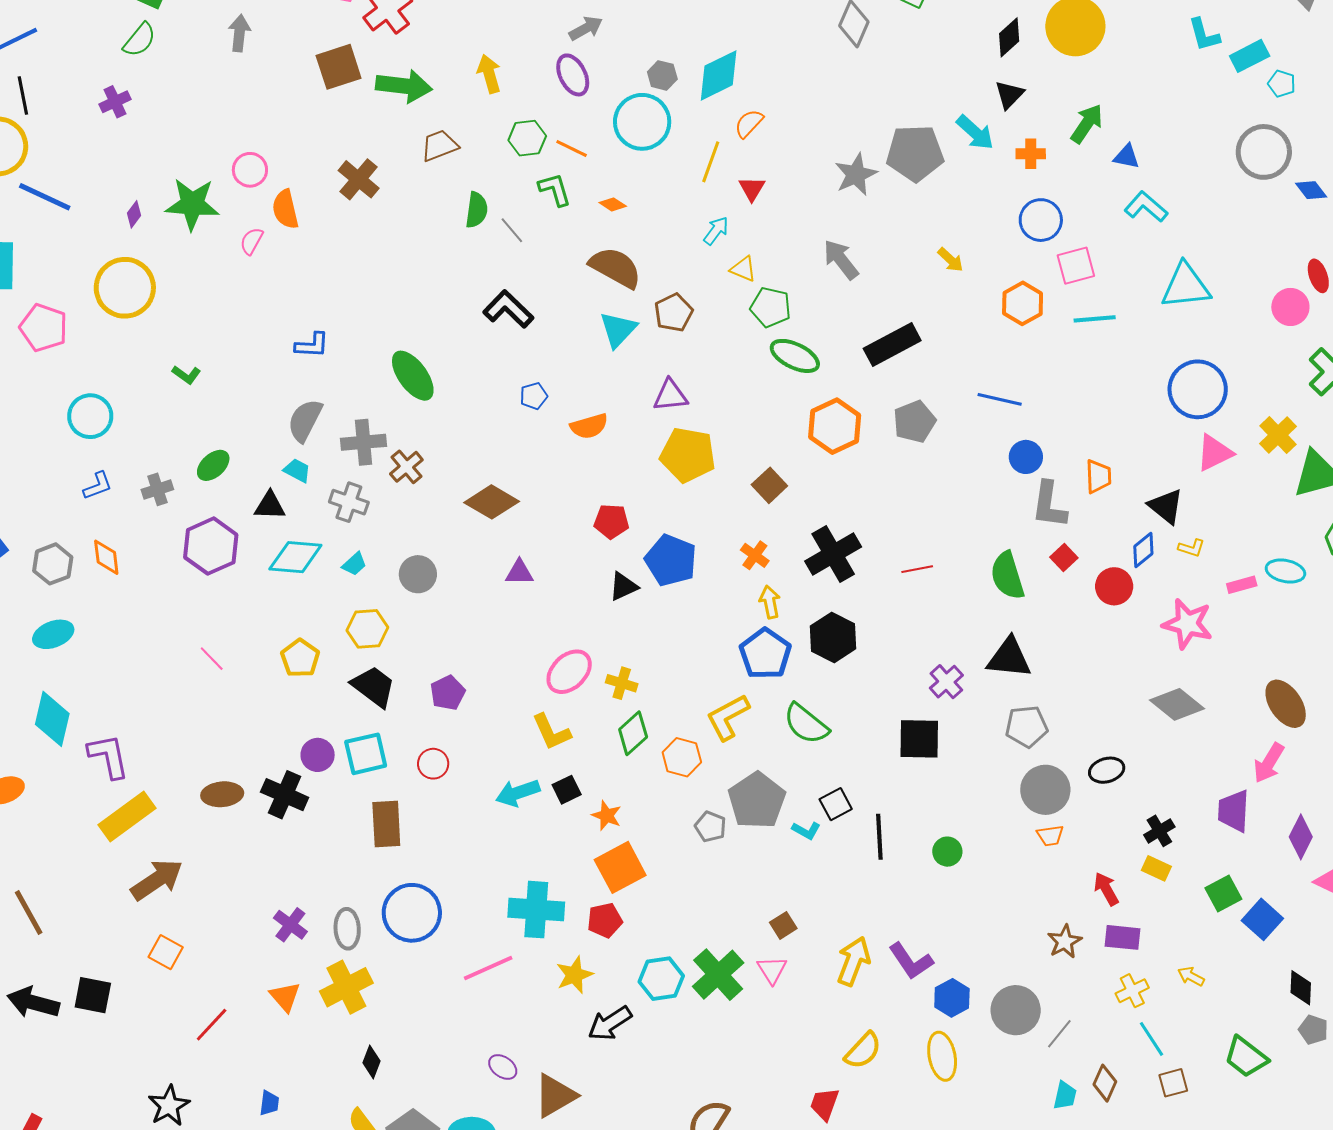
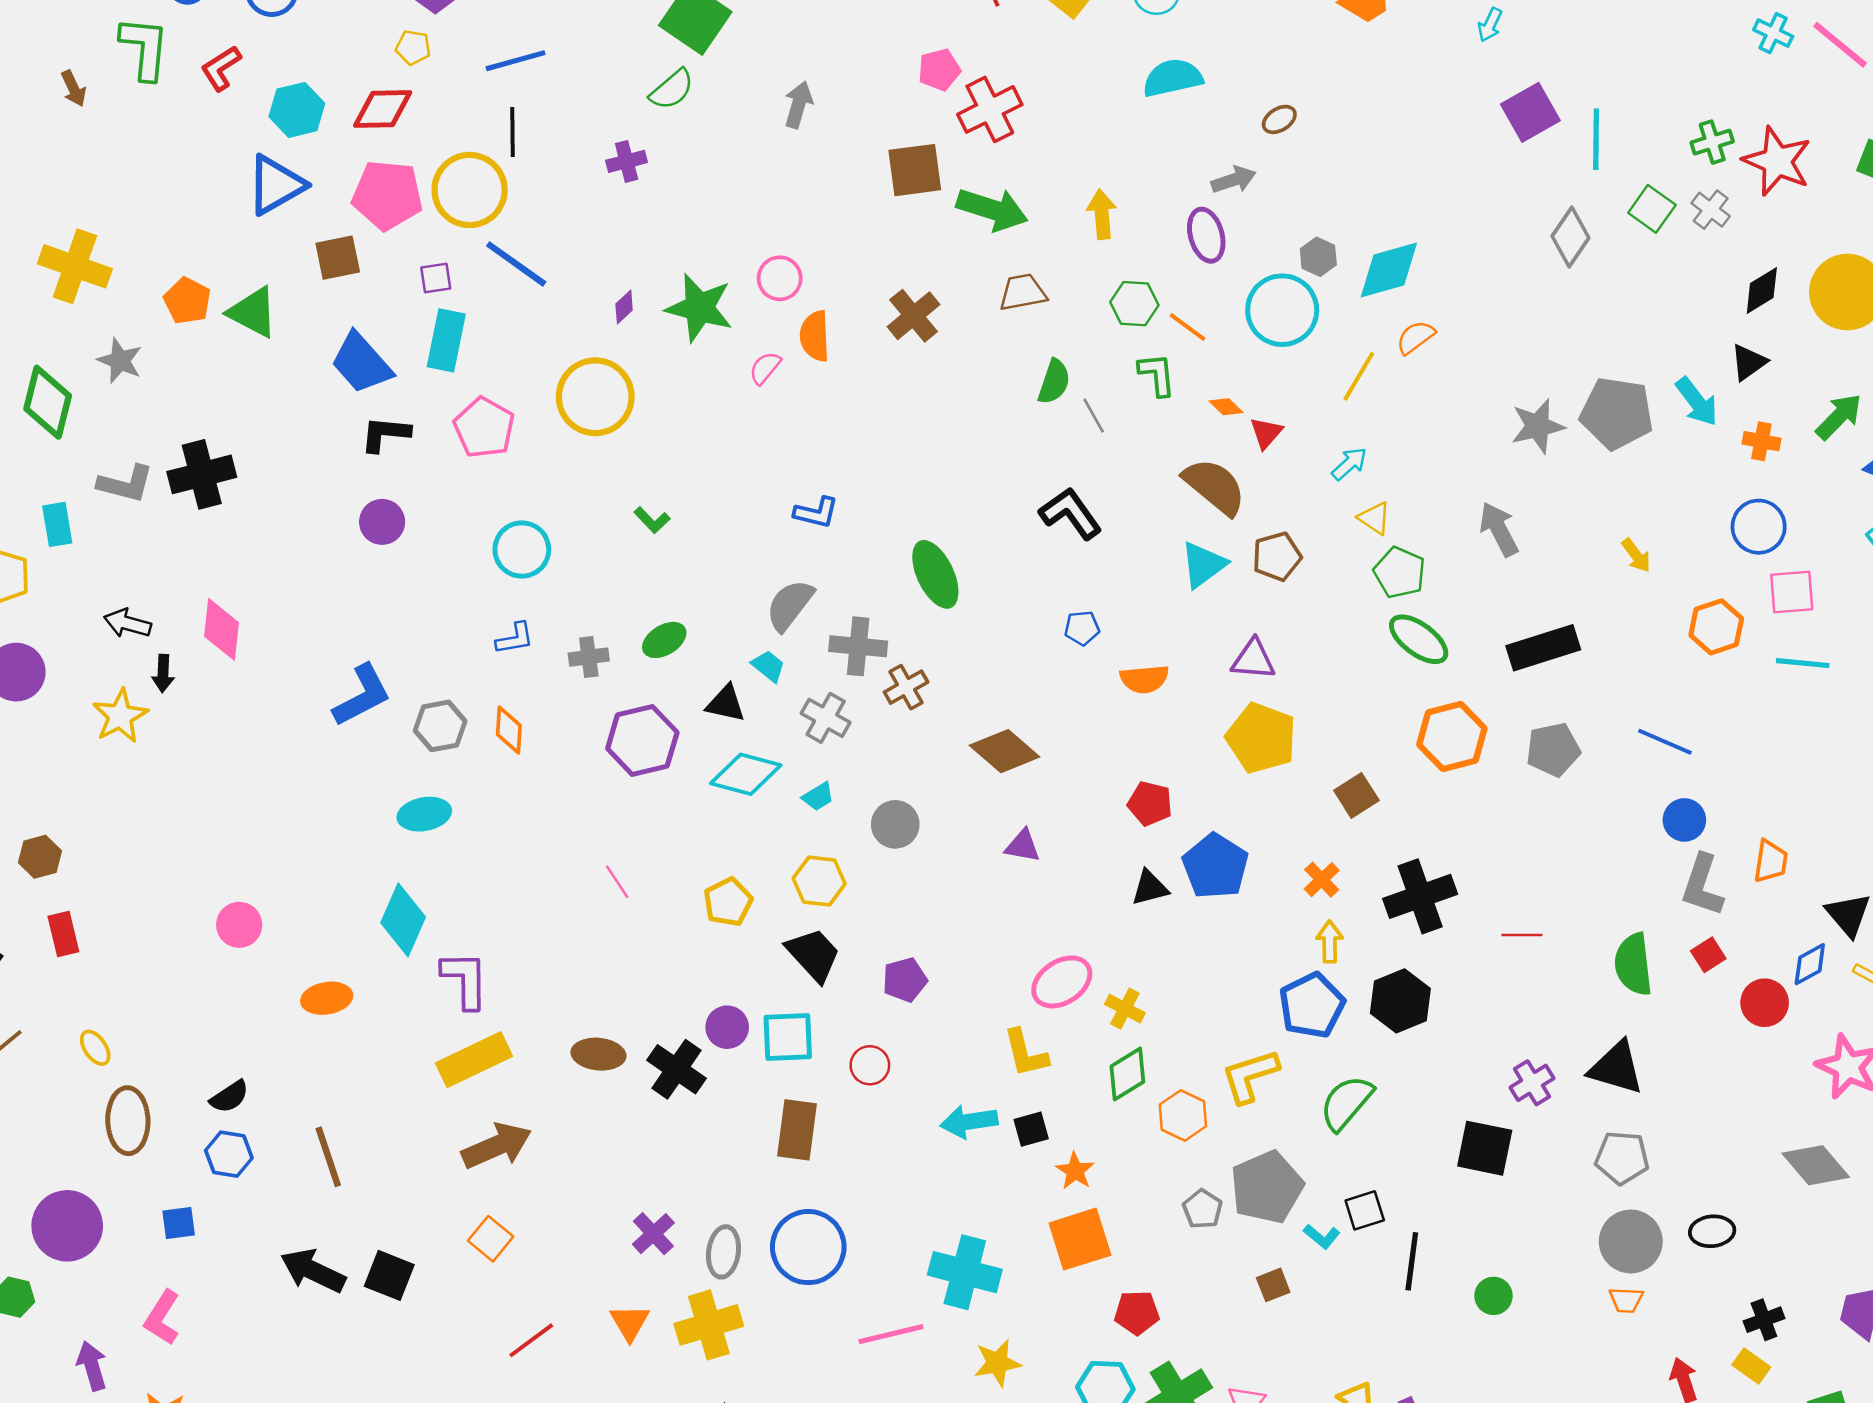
red triangle: (752, 189) -> (1266, 433), moved
green semicircle: (806, 724) -> (1346, 1103), turned 81
red pentagon: (605, 920) -> (1137, 1313), moved
brown square: (783, 925) -> (1273, 1285), moved

